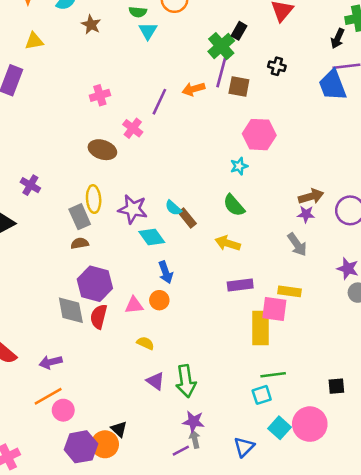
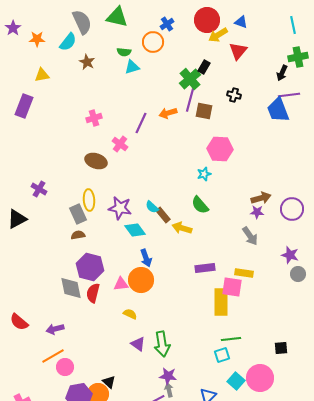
cyan triangle: (148, 31) -> (132, 67), turned 42
yellow arrow: (228, 243) -> (182, 228), moved
orange circle: (159, 300) -> (141, 280), size x1.6

